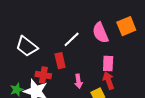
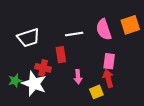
white line: (72, 39) -> (74, 34), turned 30
white trapezoid: (27, 46) -> (28, 38), turned -60

